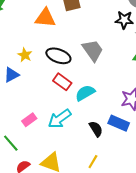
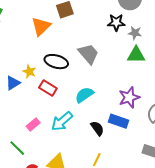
orange triangle: (45, 18) -> (41, 26), turned -45
yellow star: (25, 55) -> (29, 72), moved
red rectangle: (62, 82) -> (48, 88), moved

